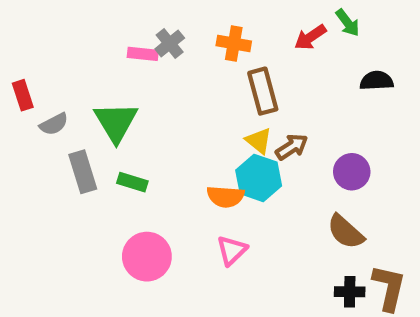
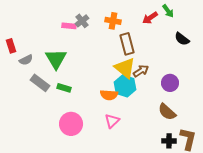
black semicircle: (377, 81) -> (182, 39), turned -140
yellow triangle: (259, 141) -> (125, 68), size x1.6
gray rectangle: (83, 172) -> (40, 83), turned -36

